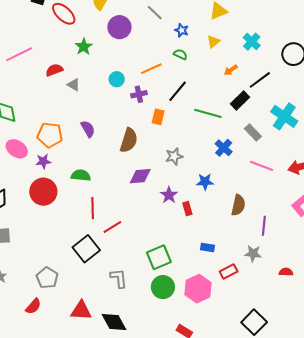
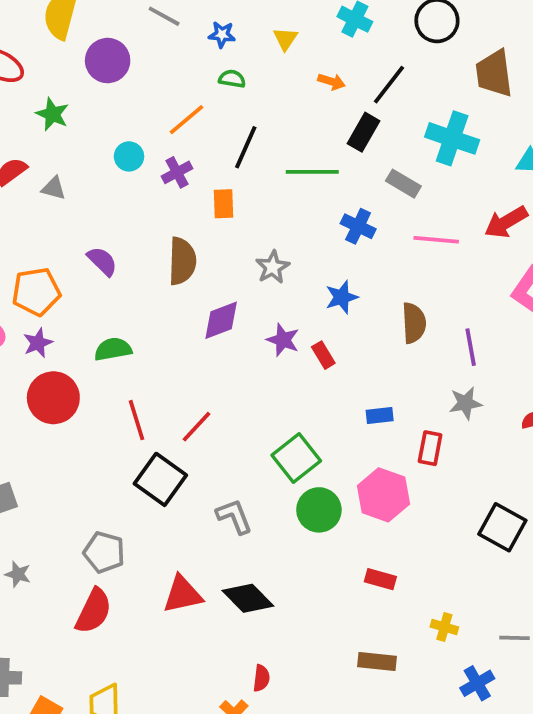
orange arrow: (231, 70) -> (332, 82), turned -112
red line: (93, 208) -> (137, 420), moved
red rectangle: (229, 271) -> (430, 448), turned -36
red semicircle: (33, 306) -> (94, 611), size x1.4

